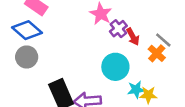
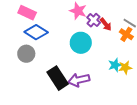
blue diamond: (27, 30) -> (36, 32), moved
cyan circle: (115, 67) -> (81, 43), moved

